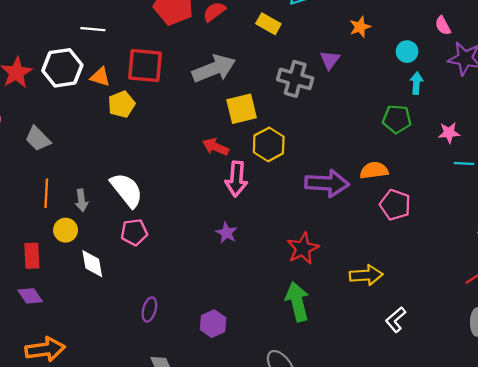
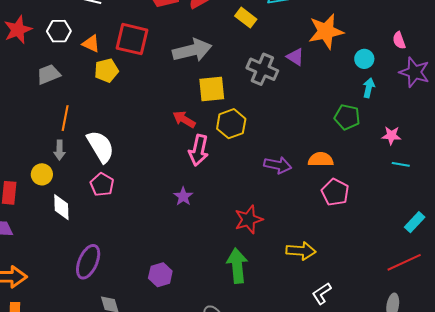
orange star: (360, 27) -> (326, 31), size x1.8
purple triangle: (330, 60) -> (295, 57), turned -42
white hexagon: (62, 68) -> (59, 31), size x0.7
gray trapezoid: (38, 139) -> (48, 74), moved, turned 105
purple arrow: (327, 183) -> (278, 165), size x0.7
orange line: (46, 193) -> (65, 118), moved
pink pentagon: (134, 232) -> (102, 185), turned 30
purple ellipse: (149, 309) -> (88, 262), moved, size x1.6

